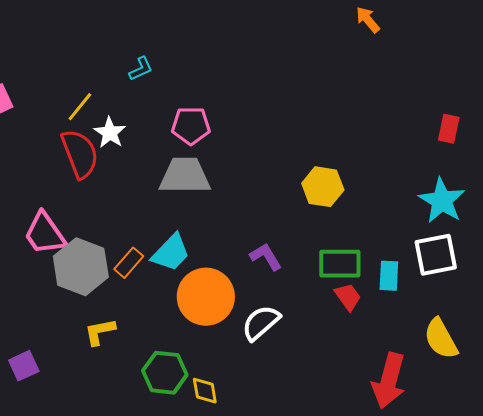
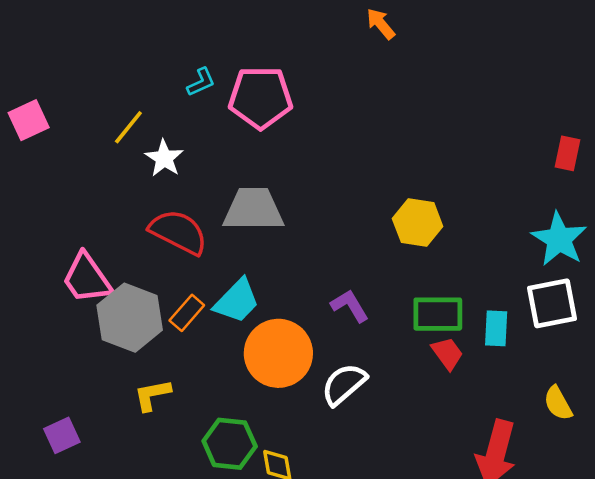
orange arrow: (368, 20) -> (381, 24), moved
pink pentagon: (191, 126) -> (261, 98), moved, size x1.4
red semicircle: (80, 154) -> (178, 232), moved, turned -42
yellow semicircle: (441, 339) -> (558, 403), size x0.7

